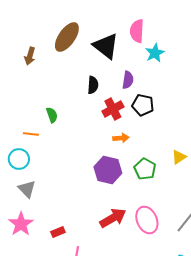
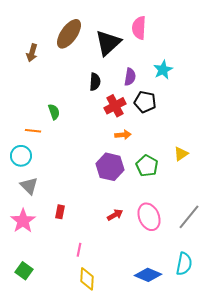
black triangle: (106, 46) -> (108, 43), turned 40
cyan star: (155, 53) -> (163, 70), moved
red arrow: (113, 218) -> (115, 215), size x0.6
red rectangle: (58, 232) -> (60, 212), moved, turned -56

